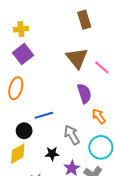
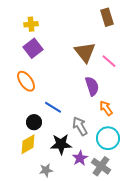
brown rectangle: (84, 20) -> (107, 17), moved
orange ellipse: (16, 88) -> (26, 81), turned -50
blue line: (44, 115) -> (53, 107), turned 48
black star: (52, 154) -> (61, 144), size x1.5

